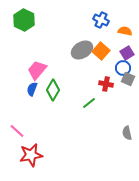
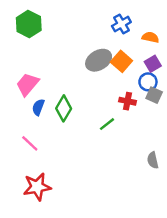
blue cross: (101, 20) -> (121, 24), turned 35
pink trapezoid: (37, 70) -> (27, 84), moved
pink line: (17, 131) -> (30, 143), moved

